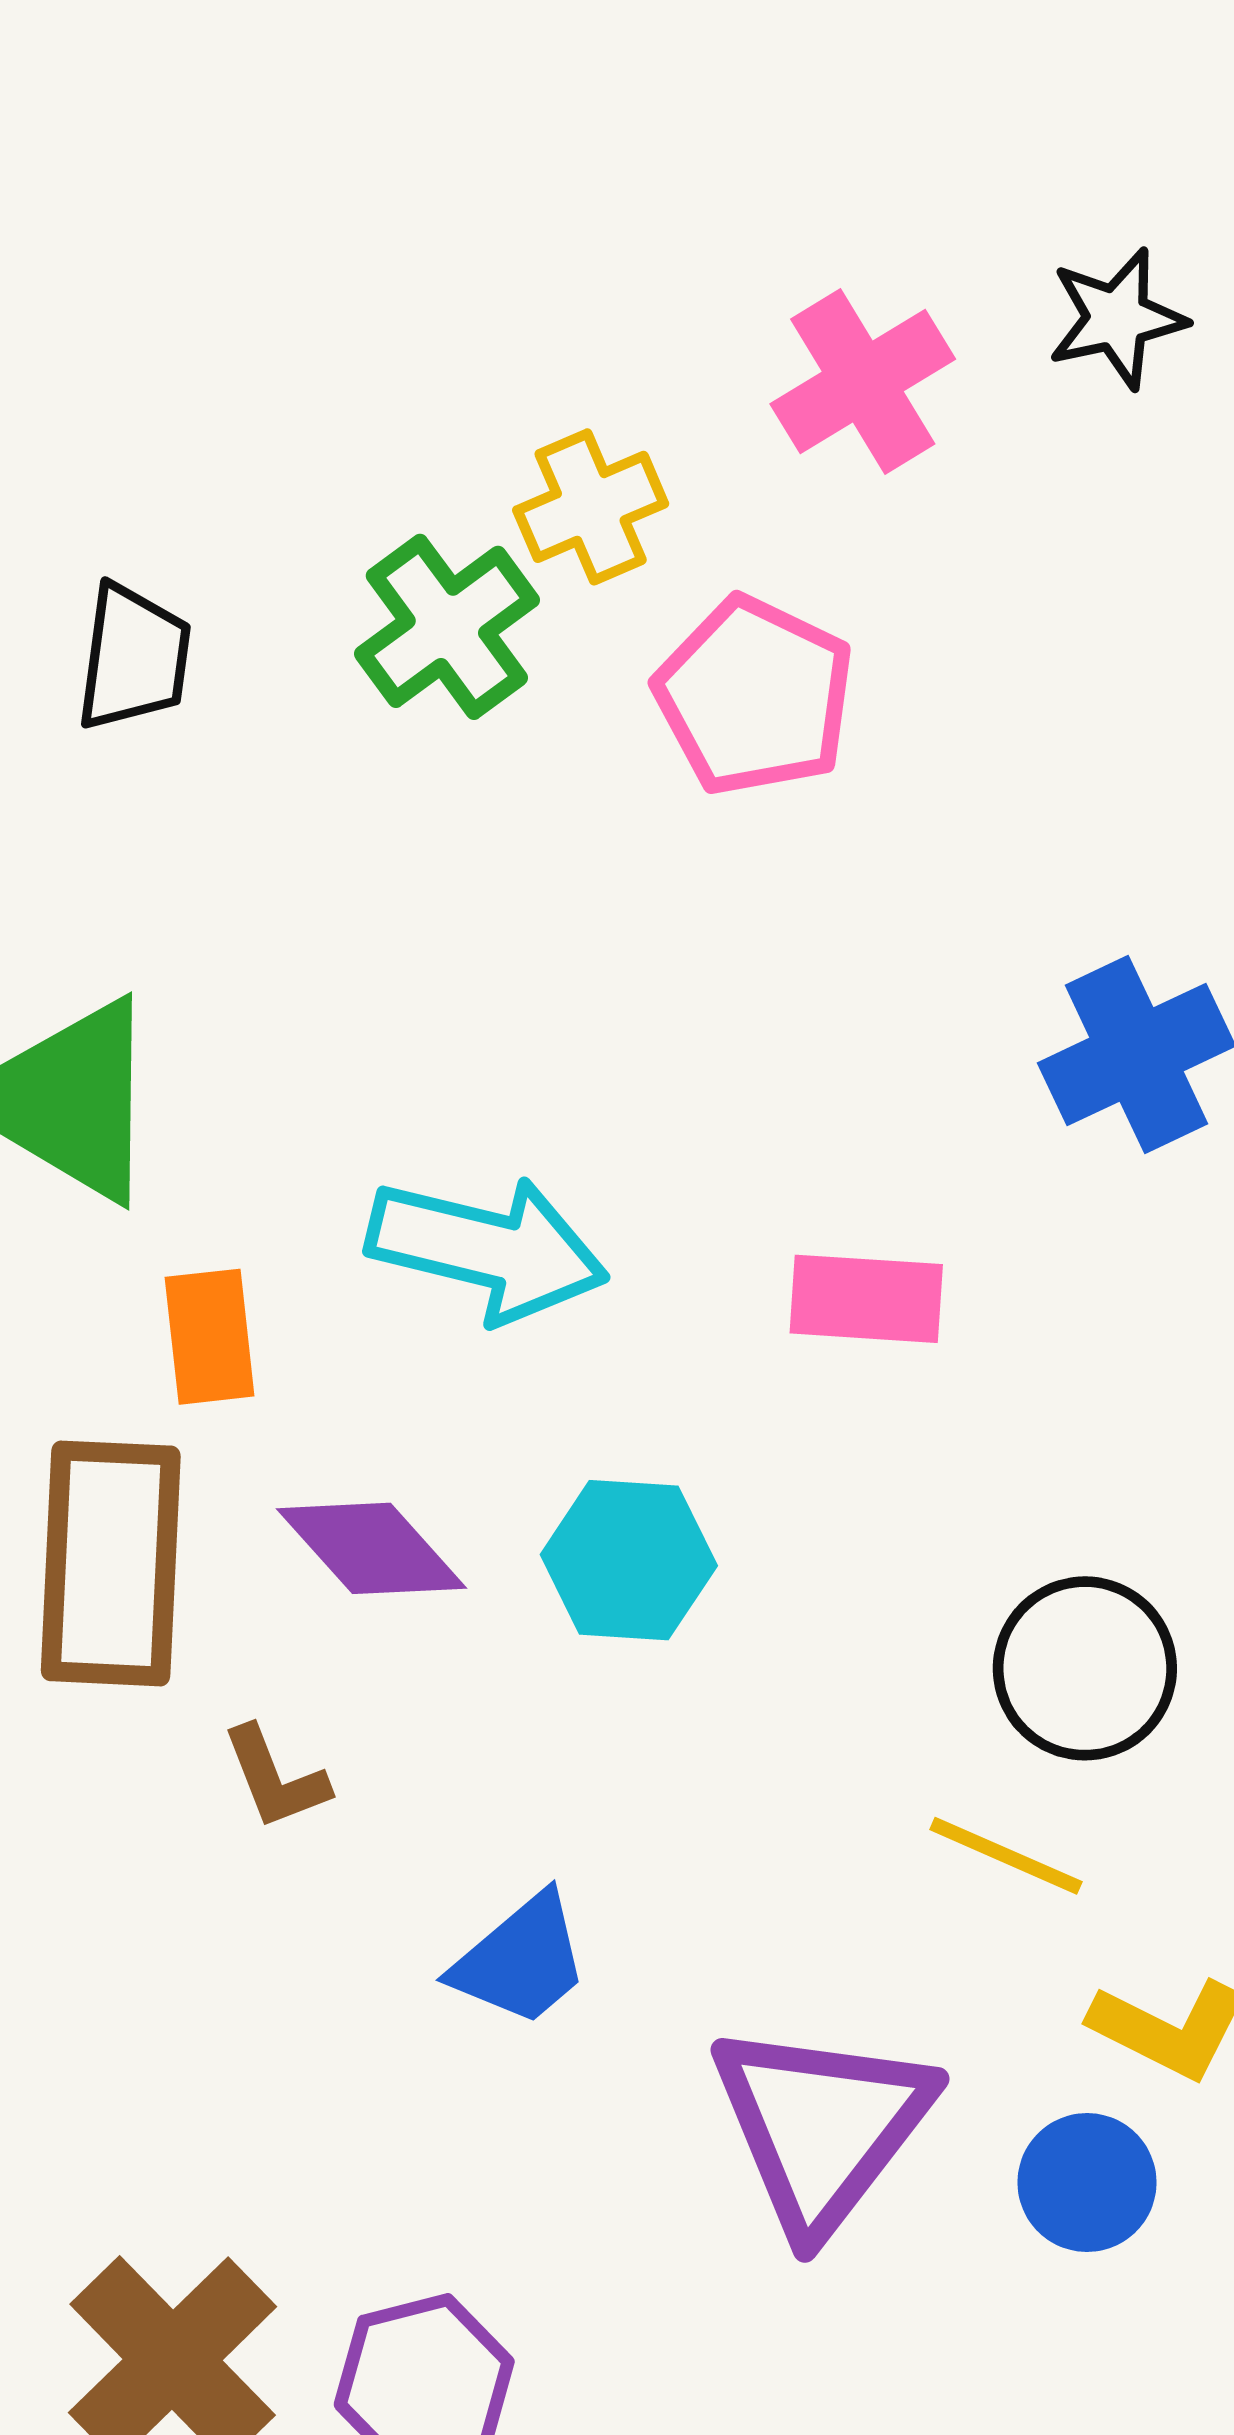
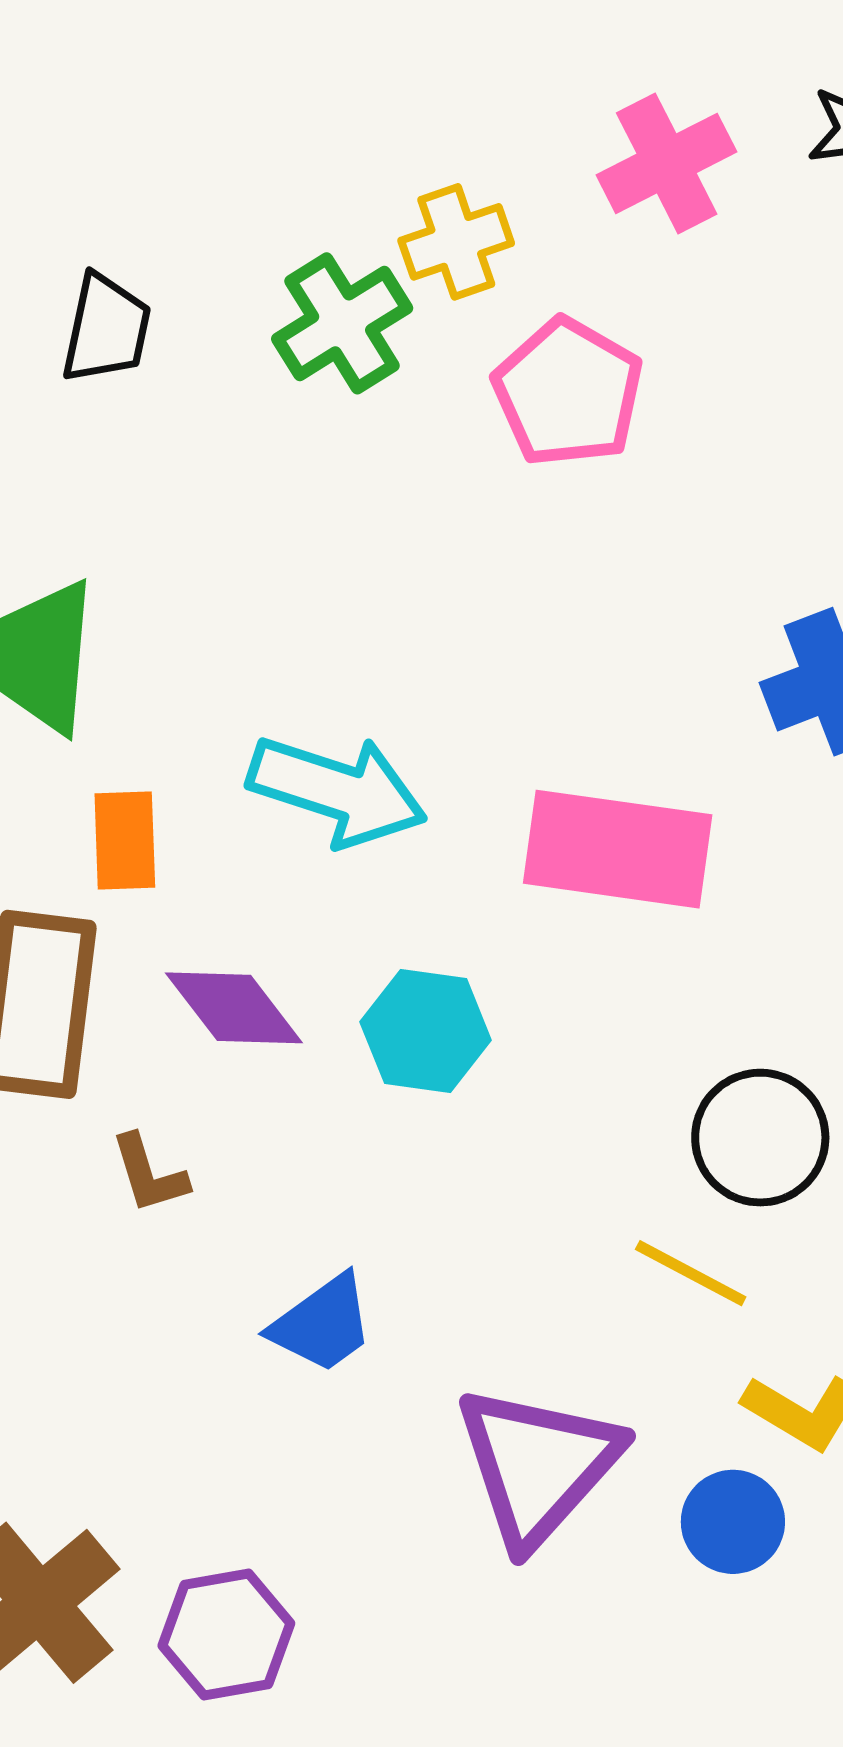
pink rectangle: (866, 1299) -> (618, 849), size x1.6

